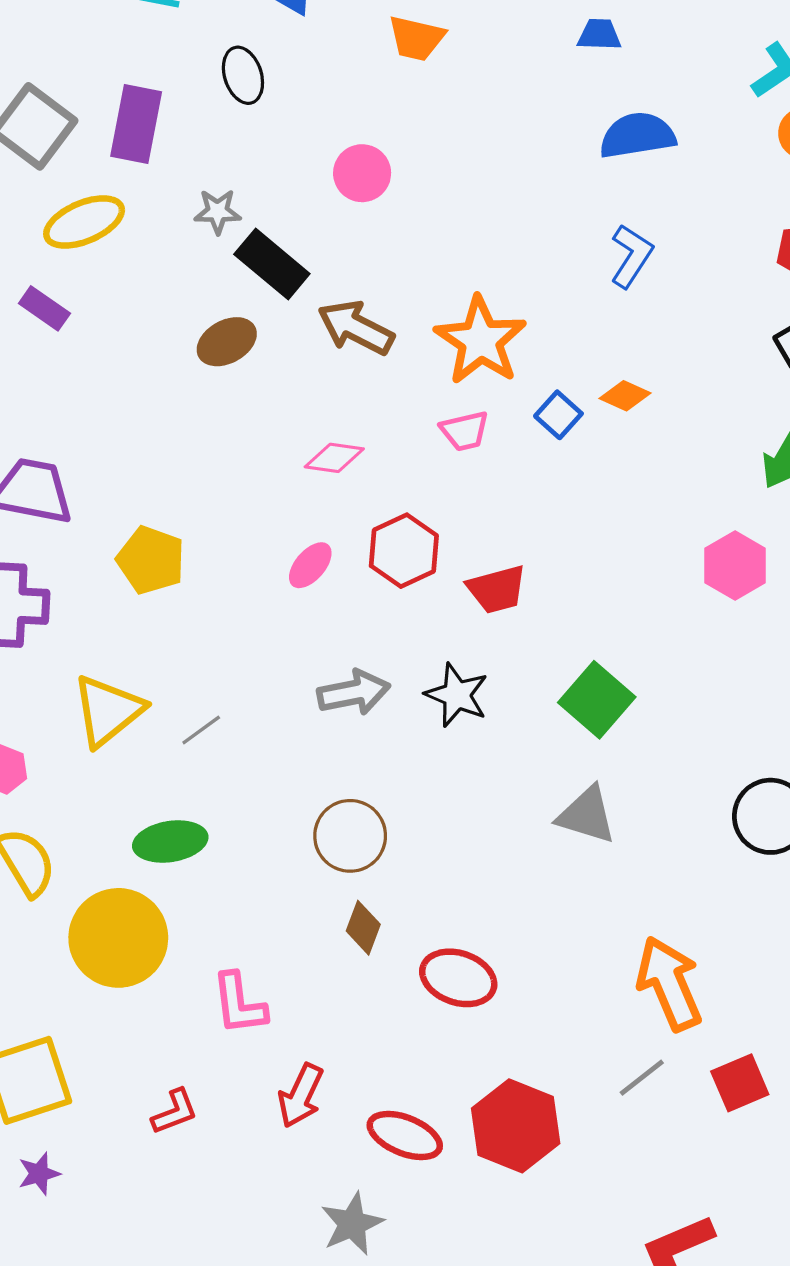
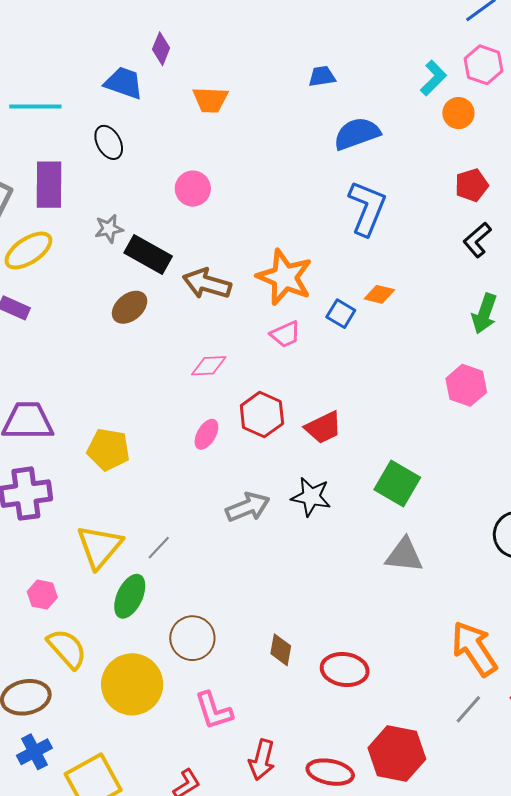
blue L-shape: (631, 256) -> (367, 208), size x1.4
brown circle: (350, 836) -> (192, 638), moved
green ellipse: (170, 841) -> (130, 596), moved, turned -45

